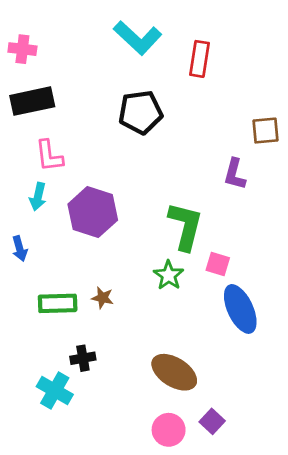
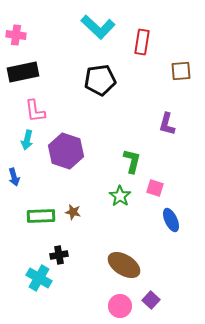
brown square: (266, 131) -> (181, 71), moved
green L-shape: (185, 226) -> (132, 161), size x0.7
blue ellipse: (240, 309) -> (171, 220), size x0.7

